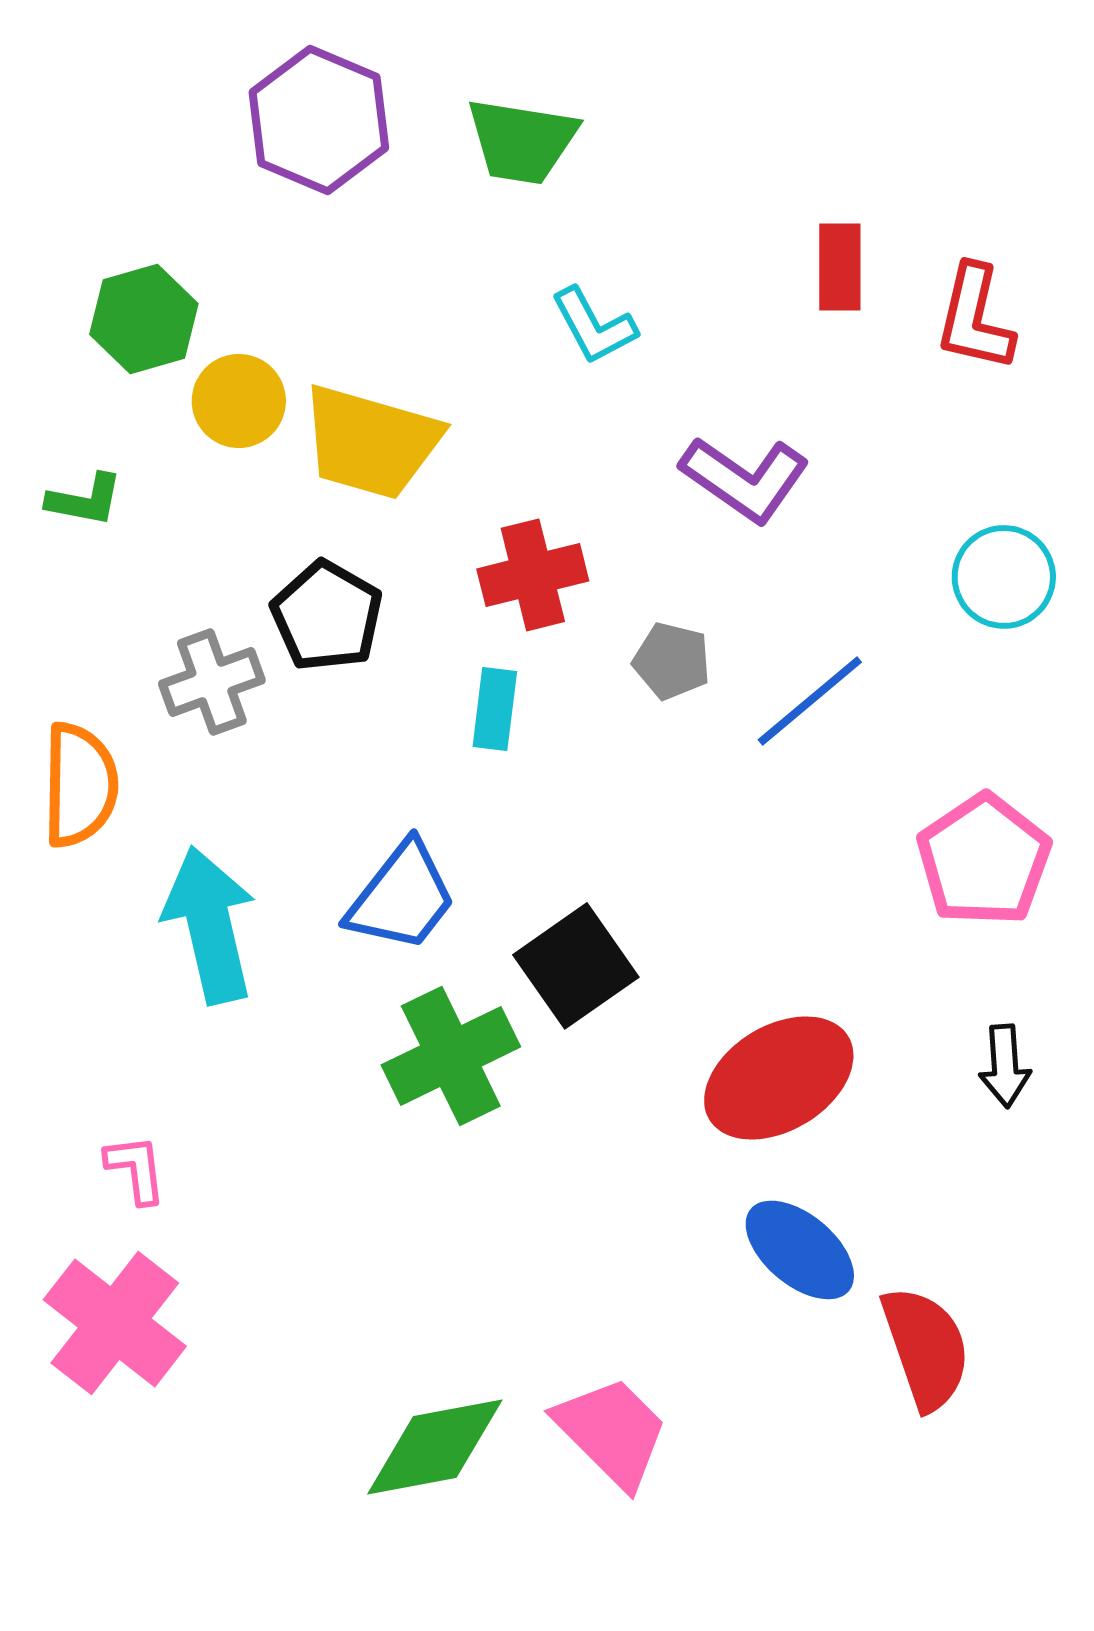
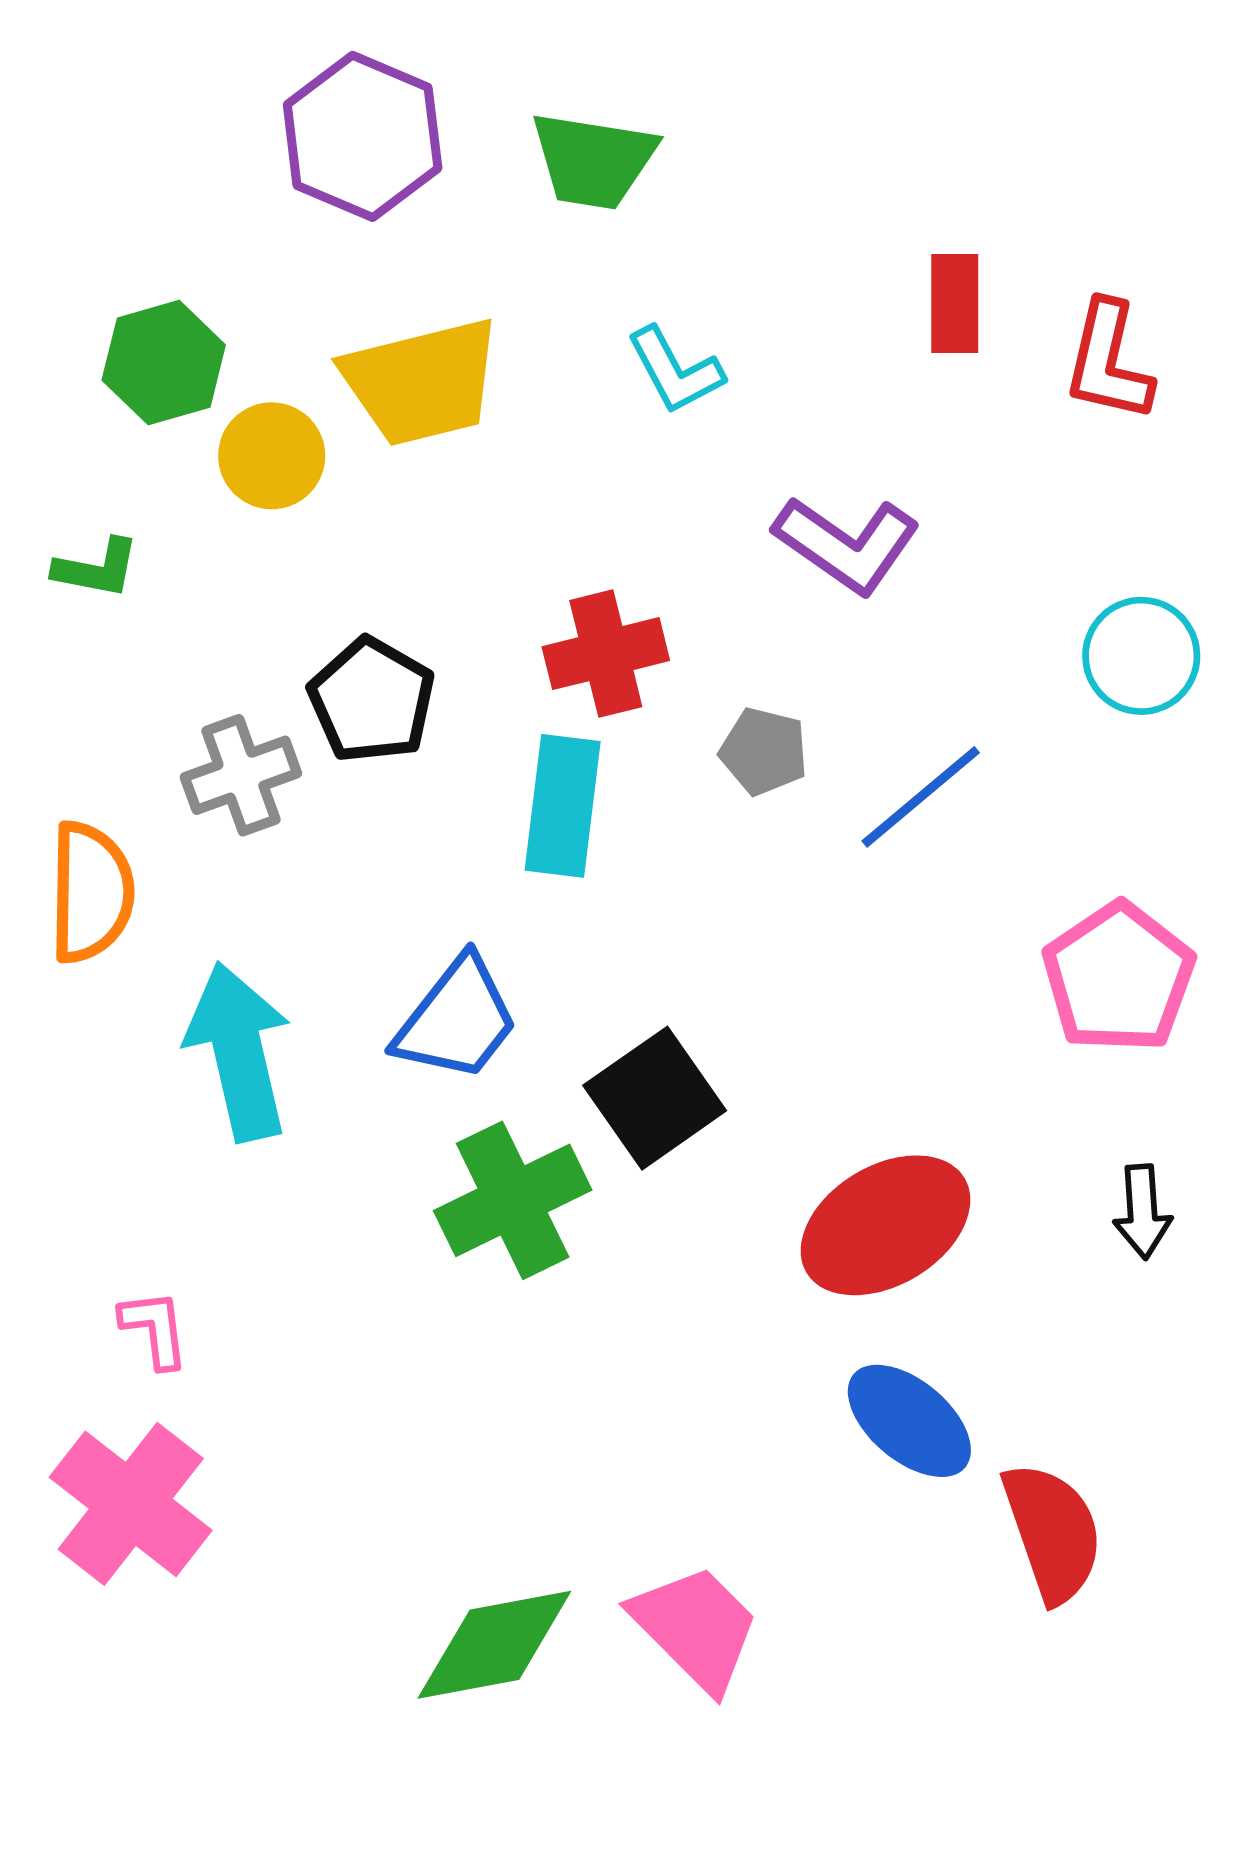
yellow trapezoid: (371, 442) -> (422, 382), moved, turned -30
cyan rectangle: (495, 709) -> (563, 806), size x1.5

